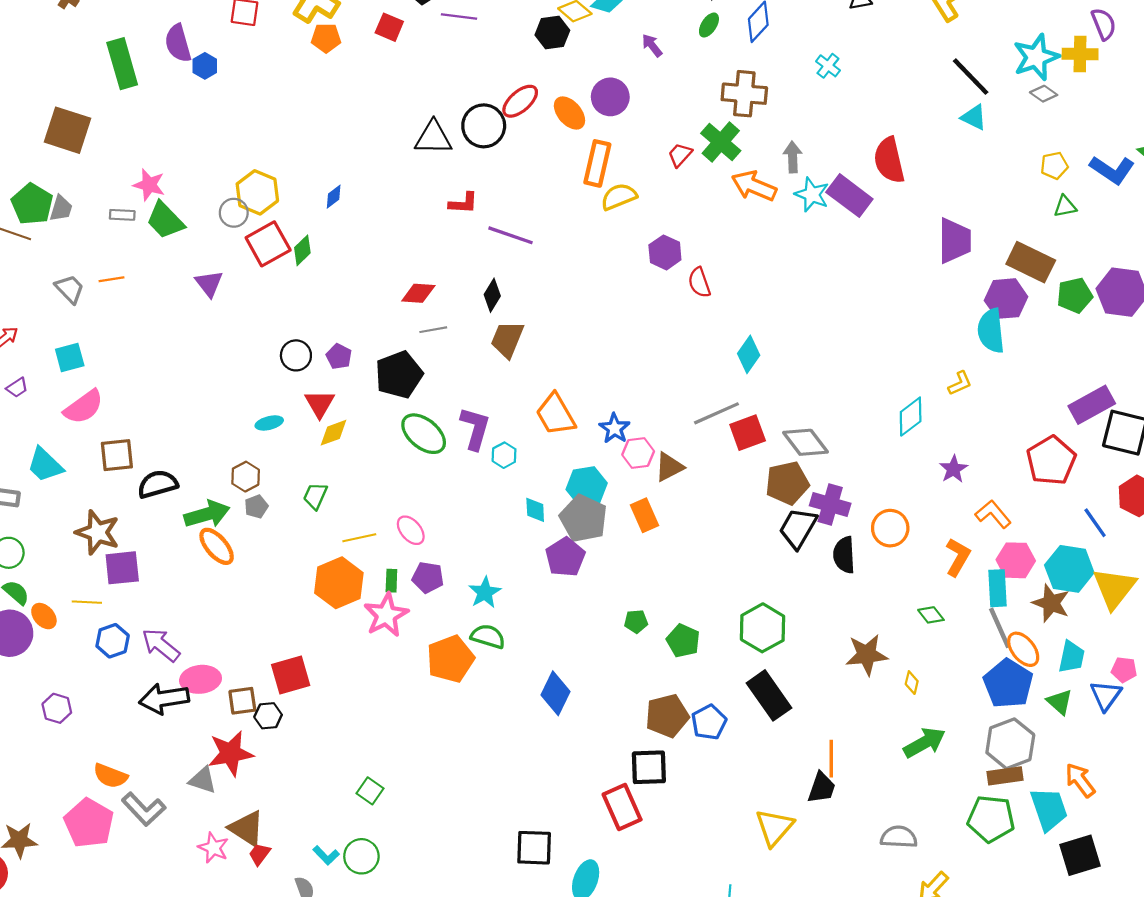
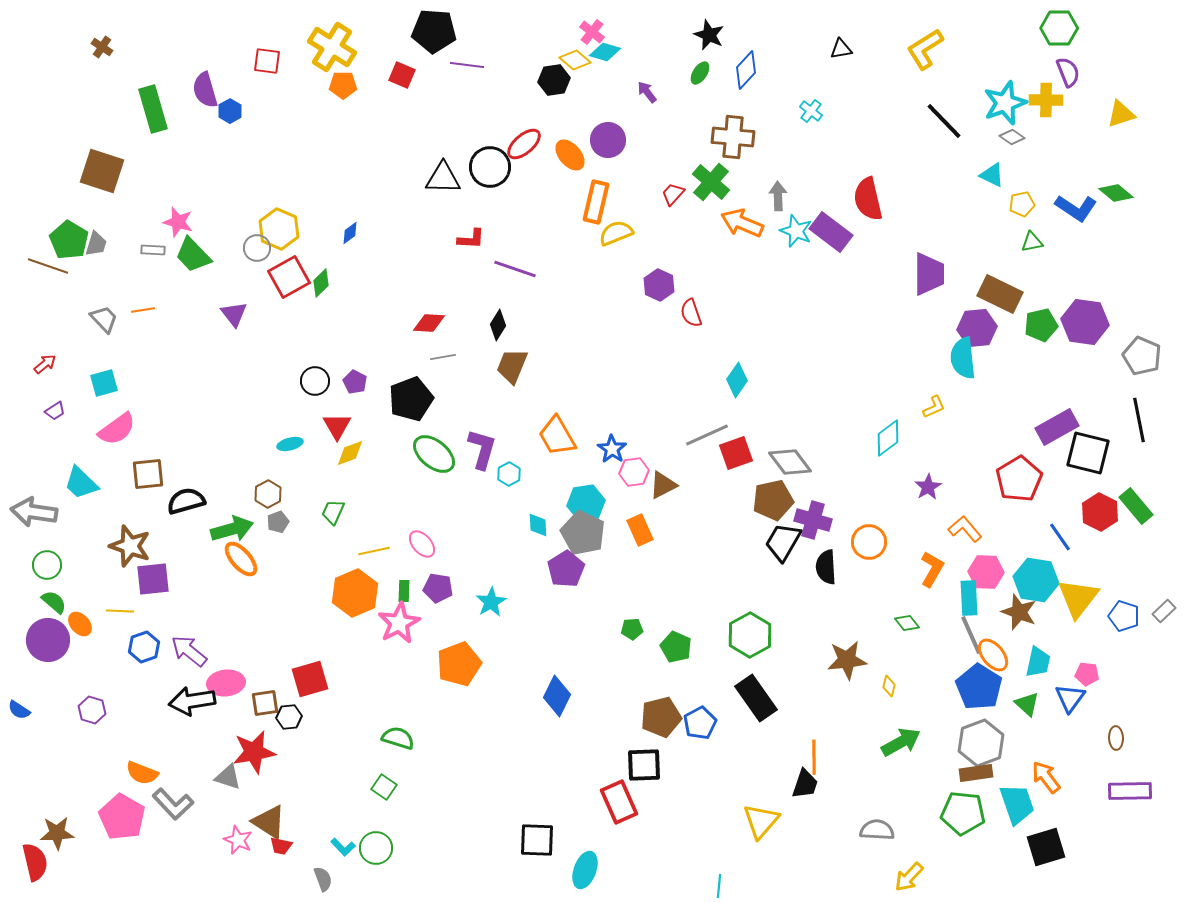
cyan triangle: (974, 117) -> (992, 175), moved
green semicircle: (488, 636) -> (398, 738), moved
red trapezoid: (260, 854) -> (281, 846), turned -115

